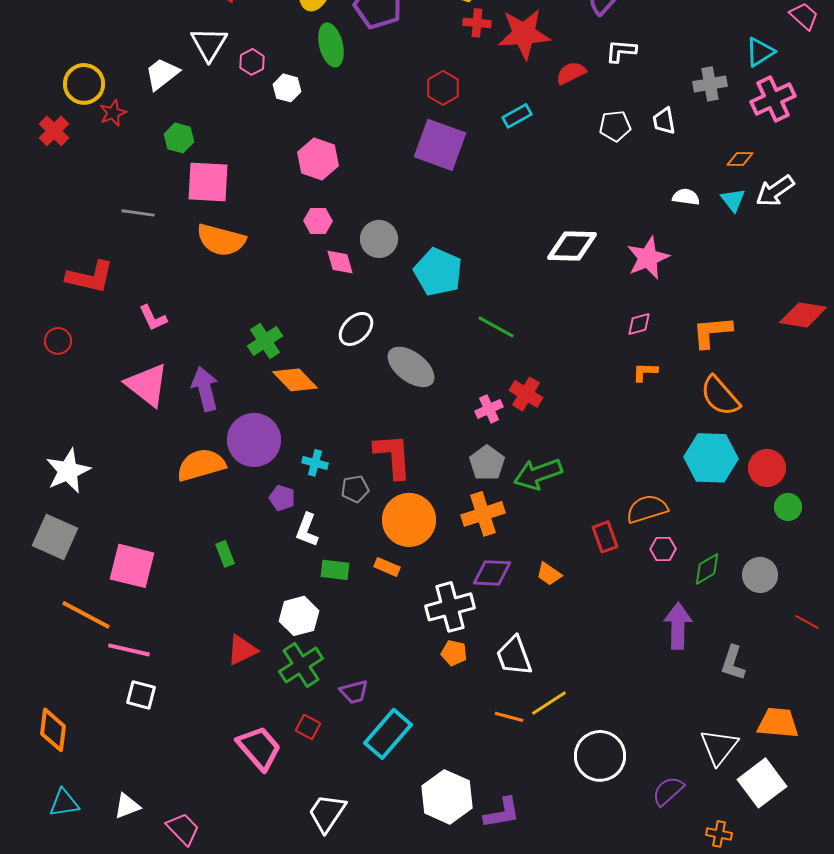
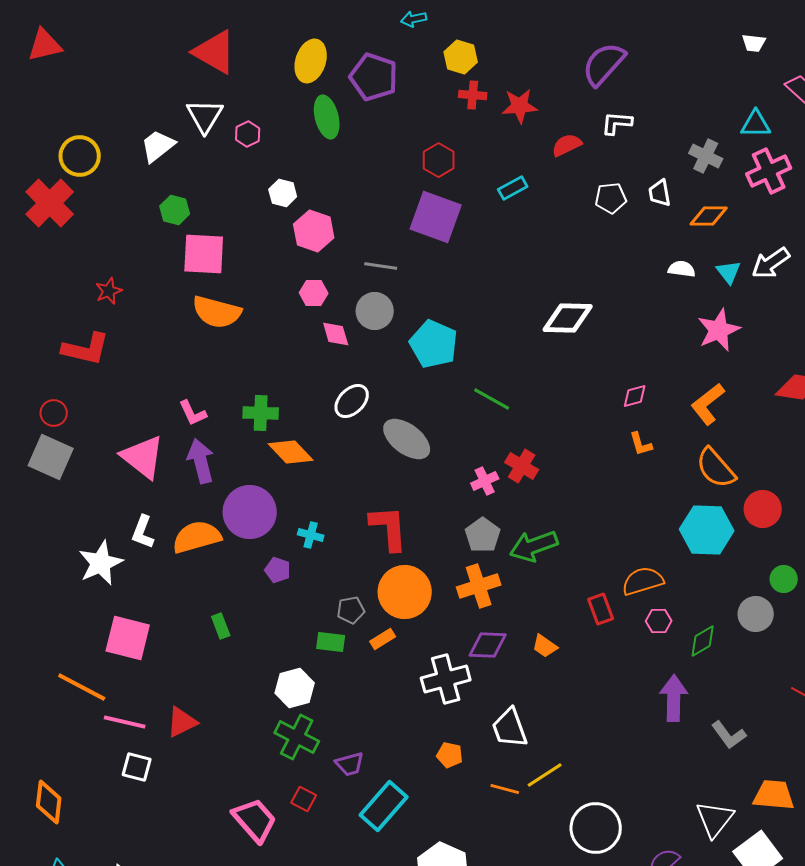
red star: (524, 34) -> (520, 106), size x0.7
cyan triangle: (760, 52) -> (756, 124), turned 32
gray cross: (710, 84) -> (706, 156), turned 36
white hexagon: (287, 88) -> (283, 193), moved
red star: (113, 113) -> (109, 291), moved
red cross: (54, 131) -> (50, 203), size x1.6
orange diamond: (740, 159) -> (709, 216), moved, size x1.4
gray line: (138, 213) -> (381, 266), moved
pink star: (648, 258) -> (719, 330), moved
pink L-shape: (153, 318) -> (193, 413), moved
orange L-shape: (712, 332) -> (708, 404), turned -33
green cross: (265, 341) -> (261, 413), turned 36
orange L-shape: (645, 372) -> (641, 444), turned -108
red circle: (767, 468) -> (763, 509), moved
white star: (68, 471) -> (101, 563), moved
gray pentagon: (355, 489) -> (351, 610), moved
white L-shape: (307, 530) -> (143, 532), moved
gray square: (55, 537) -> (51, 457), moved
orange rectangle: (387, 567) -> (383, 639), turned -55
gray circle: (760, 575) -> (756, 614), moved
red triangle: (242, 650) -> (182, 722), moved
orange pentagon: (454, 653) -> (450, 755), moved
gray L-shape: (733, 663) -> (729, 735), turned -54
green cross: (301, 665) -> (297, 737), turned -30

